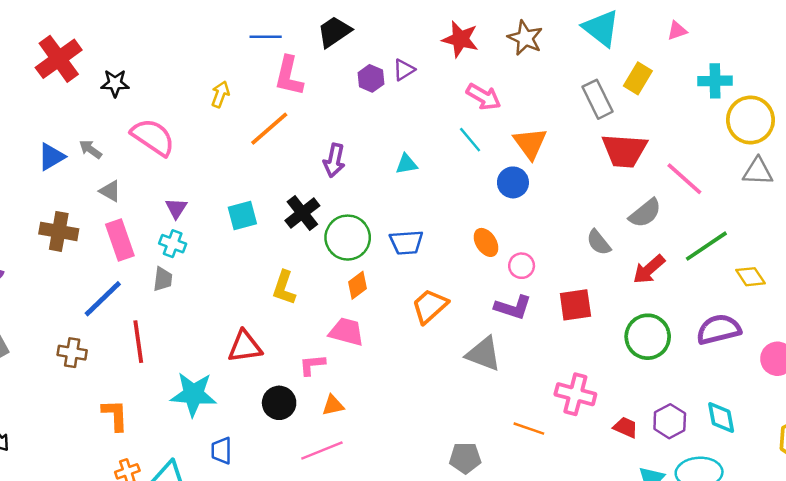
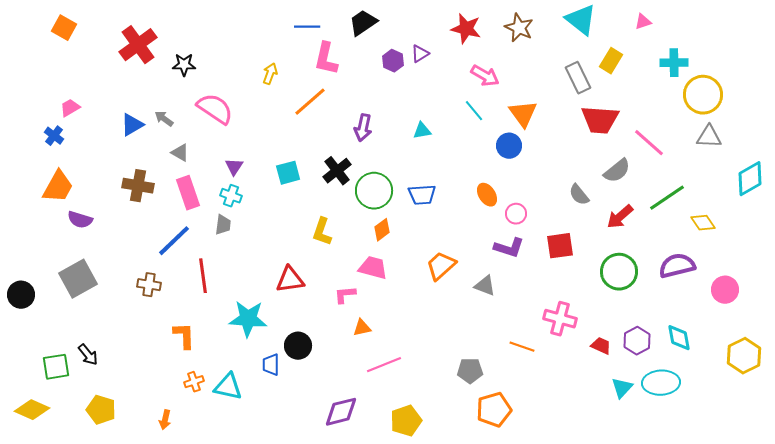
orange trapezoid: (430, 306) -> (441, 266), moved
gray triangle: (484, 354) -> (485, 286), size x0.7
black circle: (279, 403) -> (298, 346), moved
pink line: (322, 451) -> (384, 365), moved

